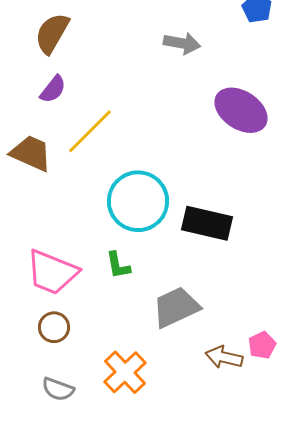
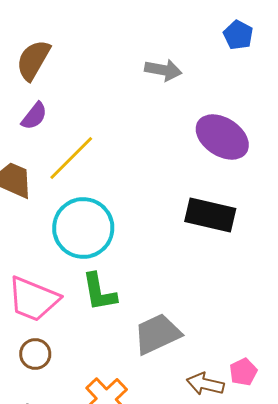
cyan circle: (138, 201) -> (83, 228), moved
black rectangle: (207, 223) -> (210, 215), moved
green L-shape: (118, 265) -> (99, 292), size x1.4

